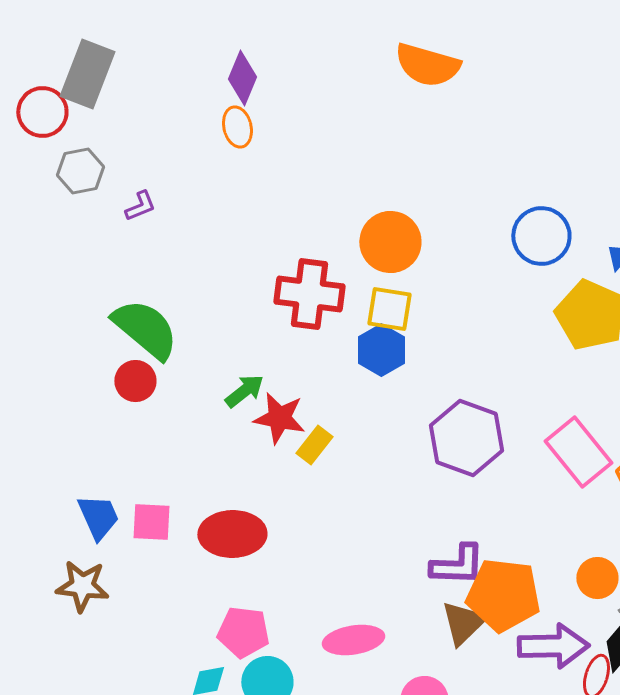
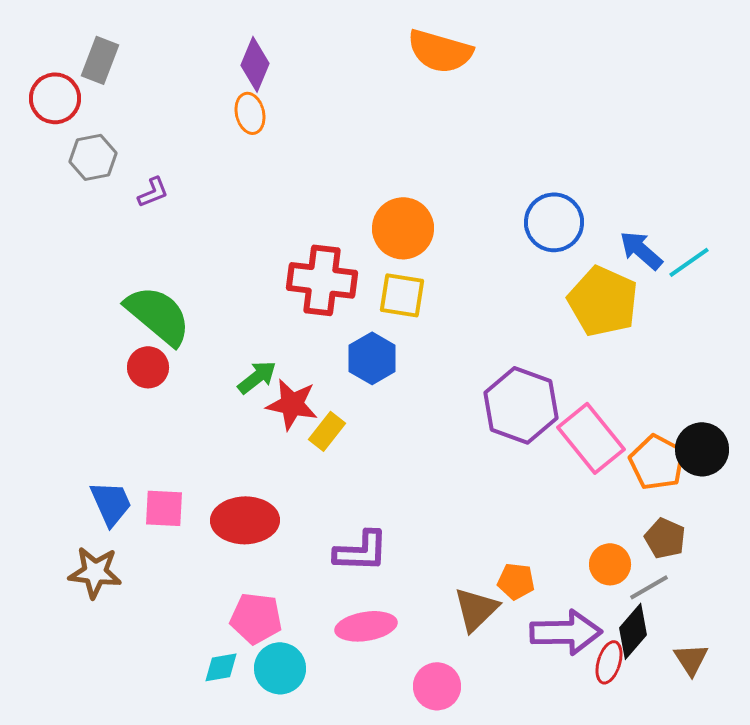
gray rectangle: (87, 74) -> (100, 60), size x0.7
blue hexagon: (381, 350) -> (372, 358), moved
purple hexagon: (466, 438) -> (521, 405), moved
purple L-shape: (457, 565) -> (361, 551), moved
orange pentagon: (503, 595) -> (516, 581), size x0.5

